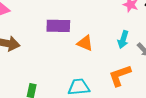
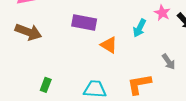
cyan arrow: (123, 40) -> (139, 28), moved

